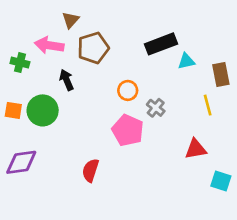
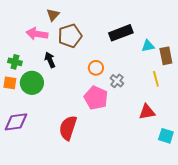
cyan triangle: (186, 61) -> (148, 46), moved
green cross: (20, 63) -> (15, 62), moved
red semicircle: (90, 170) -> (68, 128), size x1.4

